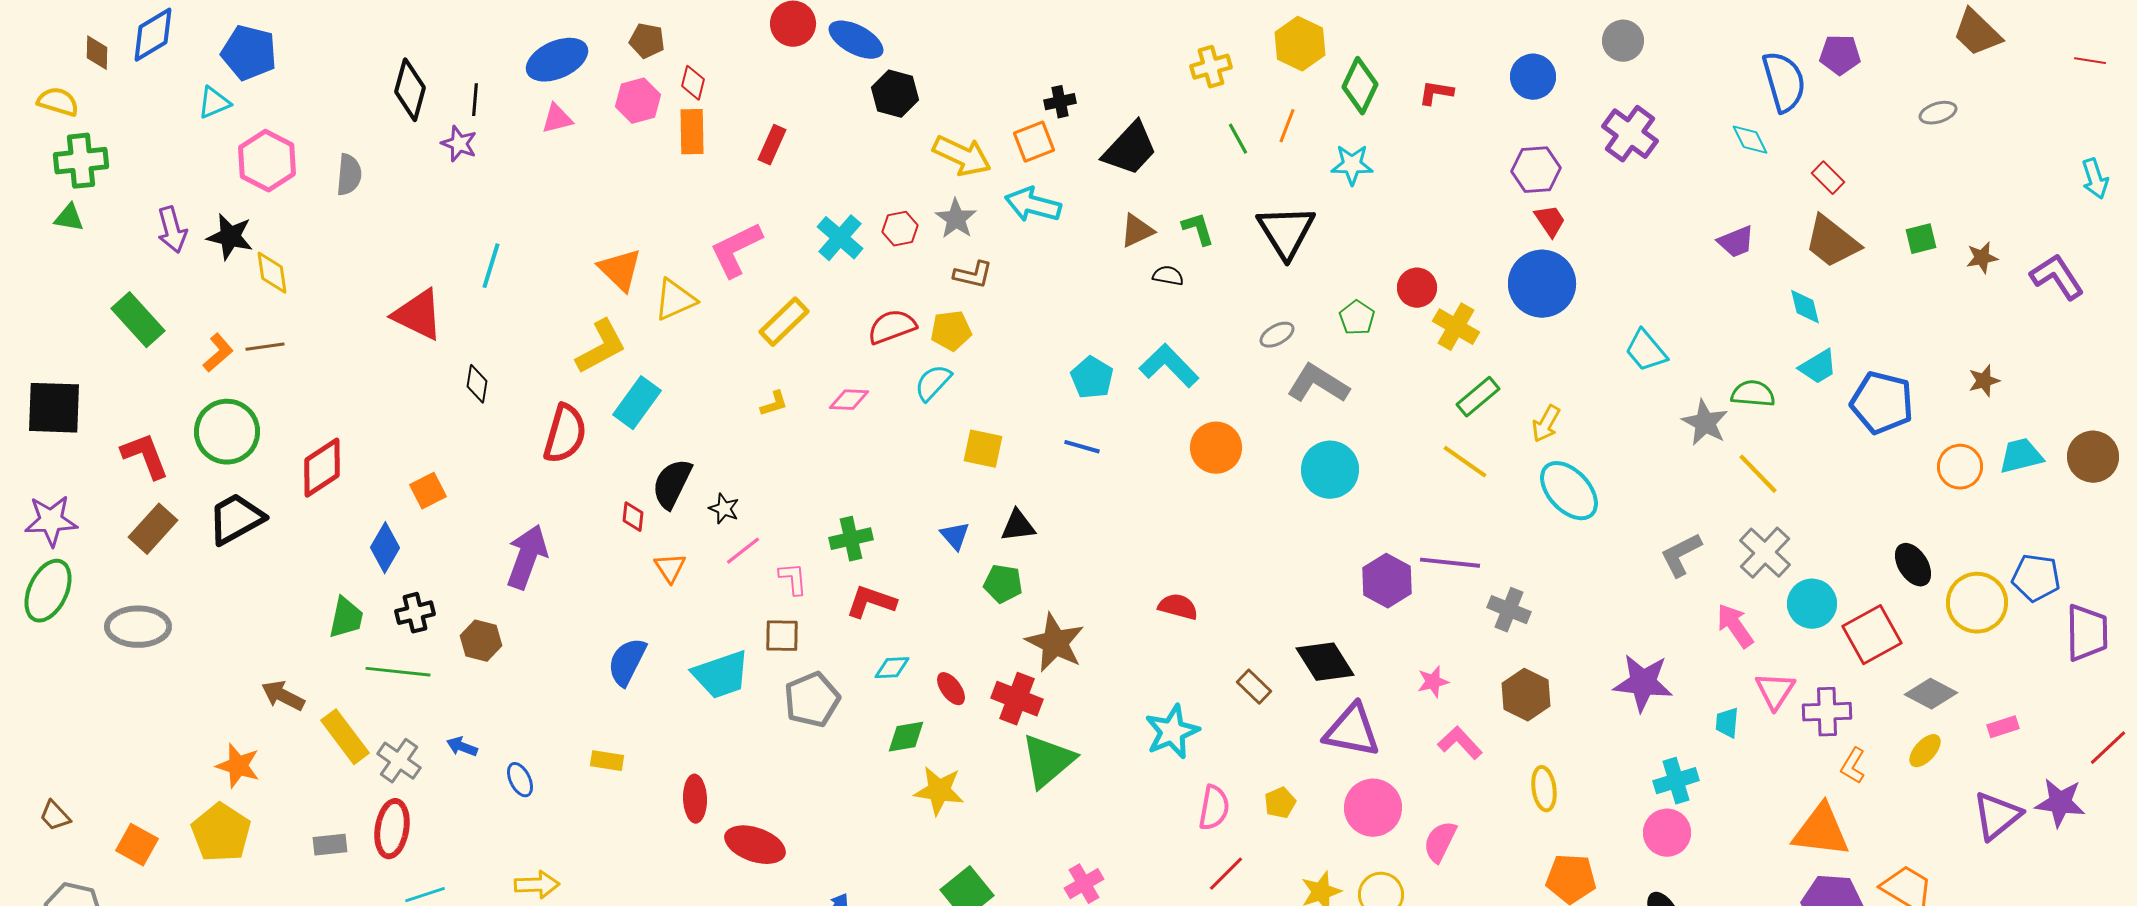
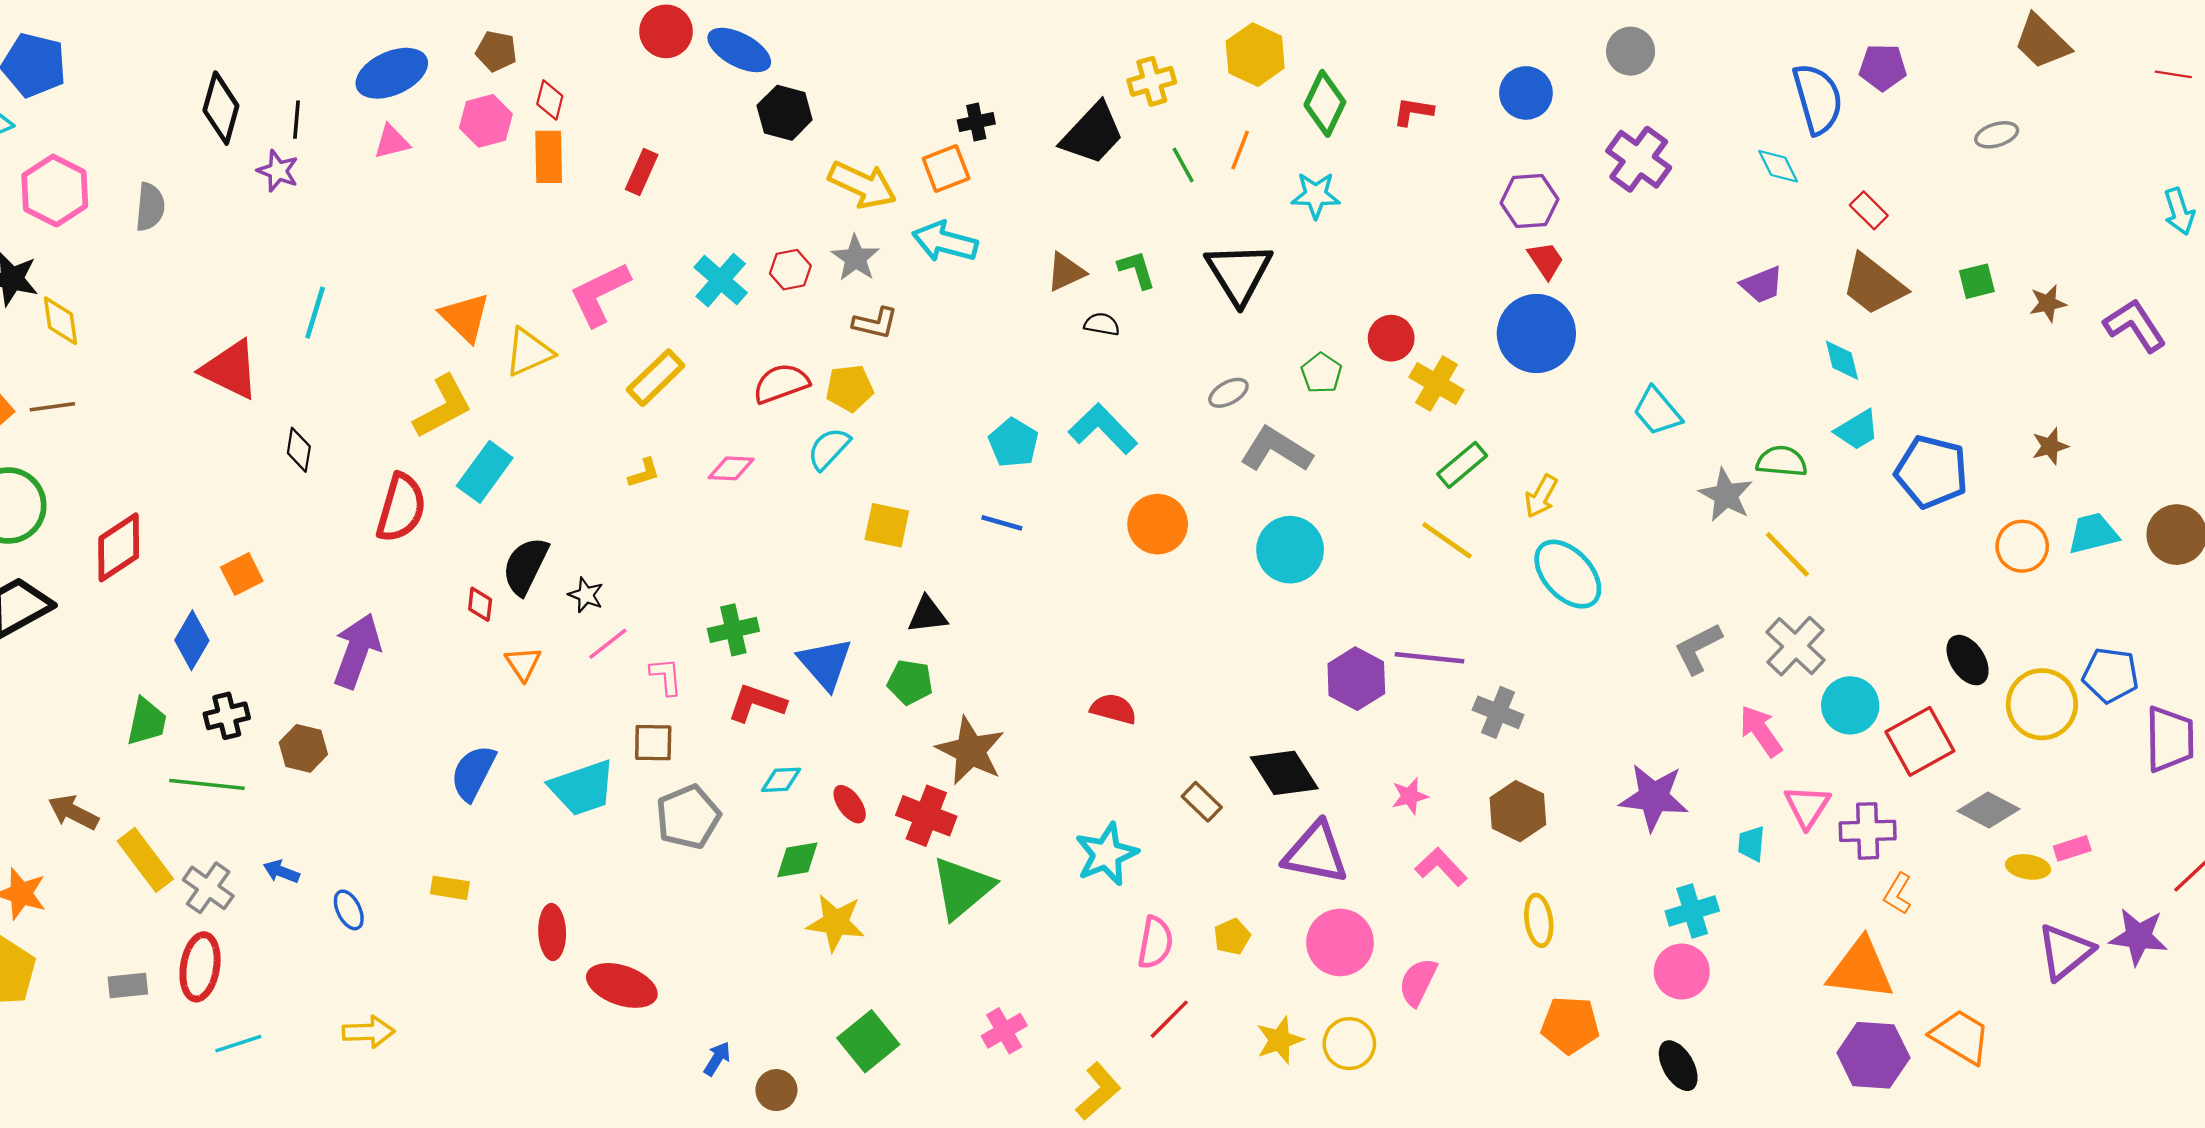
black trapezoid: (1130, 149) -> (1093, 134), moved
blue triangle: (955, 536) -> (825, 664), moved, size x1.6
yellow ellipse: (1925, 751) -> (2028, 867), moved, turned 57

